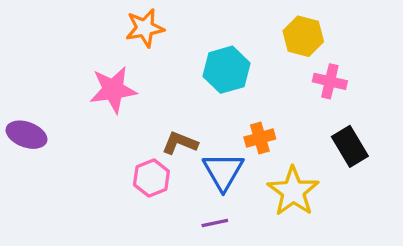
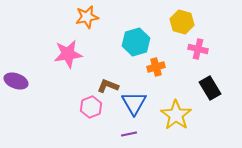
orange cross: (260, 138) -> (156, 67), moved

